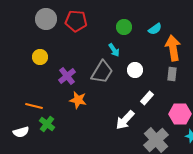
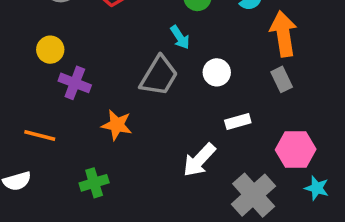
gray rectangle: (172, 74) -> (282, 79), turned -32
purple cross: (67, 76) -> (75, 83), moved, turned -30
white rectangle: (147, 98) -> (238, 121), turned 32
green cross: (47, 124) -> (94, 183), moved, turned 35

